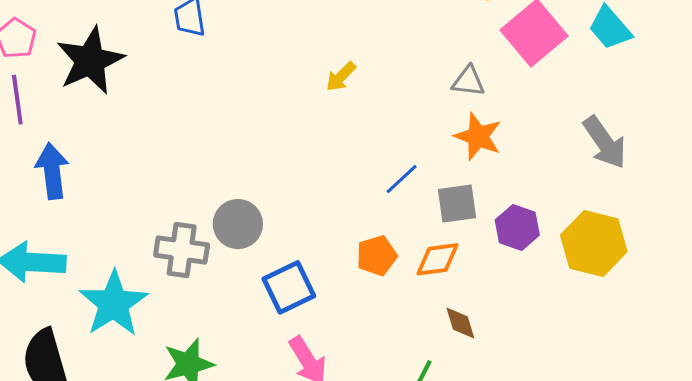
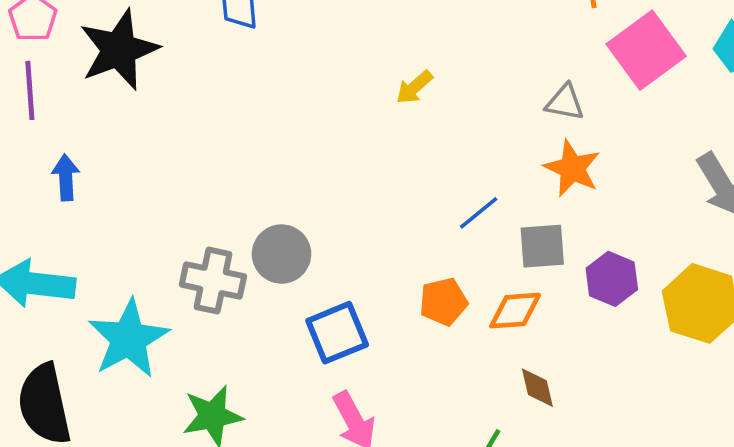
blue arrow: (52, 171) -> (66, 177), size x0.7

